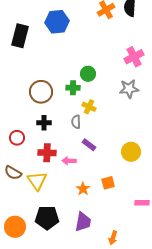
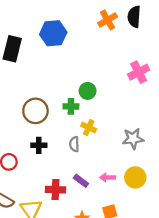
gray star: (129, 89) -> (133, 139), moved
purple rectangle: (89, 145) -> (81, 181), moved
red cross: (47, 153) -> (55, 190), moved
pink arrow: (69, 161) -> (108, 177), moved

